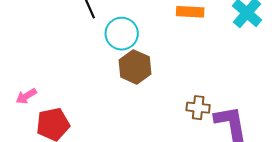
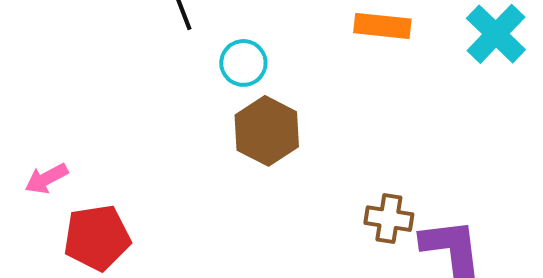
cyan circle: (122, 34) -> (243, 63), size x0.7

